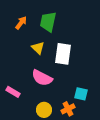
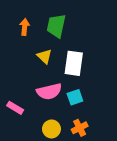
orange arrow: (21, 23) -> (25, 27), turned -32
pink semicircle: (42, 78) -> (49, 91), turned -40
cyan square: (81, 94) -> (75, 97), moved, turned -32

